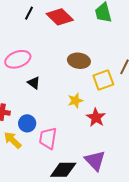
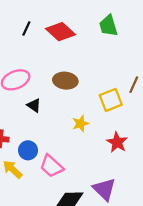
brown ellipse: (79, 61) -> (65, 81), moved
red star: (96, 117) -> (117, 142), moved
pink trapezoid: (48, 138) -> (51, 166), turned -55

